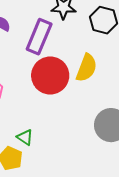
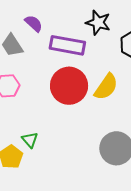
purple rectangle: (39, 37) -> (67, 45), turned 64

